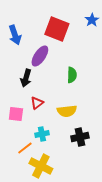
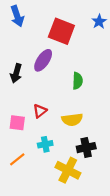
blue arrow: (15, 35) -> (17, 16), moved
black arrow: (26, 78) -> (16, 73), moved
orange line: (25, 148) -> (17, 159), moved
yellow cross: (41, 166) -> (68, 170), moved

